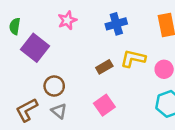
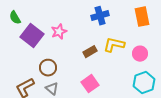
pink star: (67, 20) -> (59, 32), moved
green semicircle: (15, 26) -> (15, 18), turned -40

